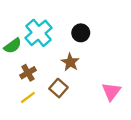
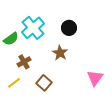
brown square: (58, 88) -> (44, 83), moved
yellow line: (28, 97) -> (14, 83), moved

